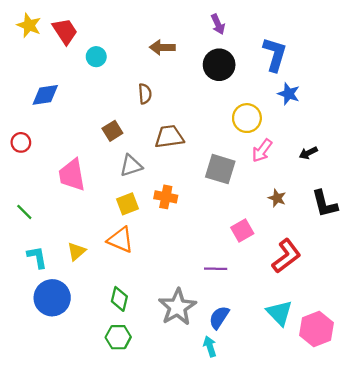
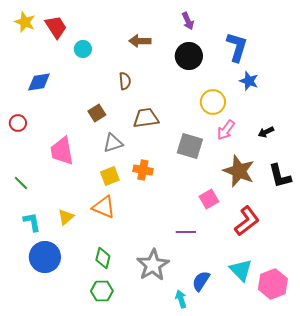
brown star: (277, 198) -> (239, 171), size x2.0
blue semicircle: (219, 317) -> (201, 281), moved

